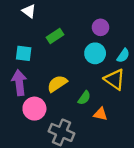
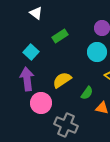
cyan square: (24, 53) -> (31, 52), turned 35

